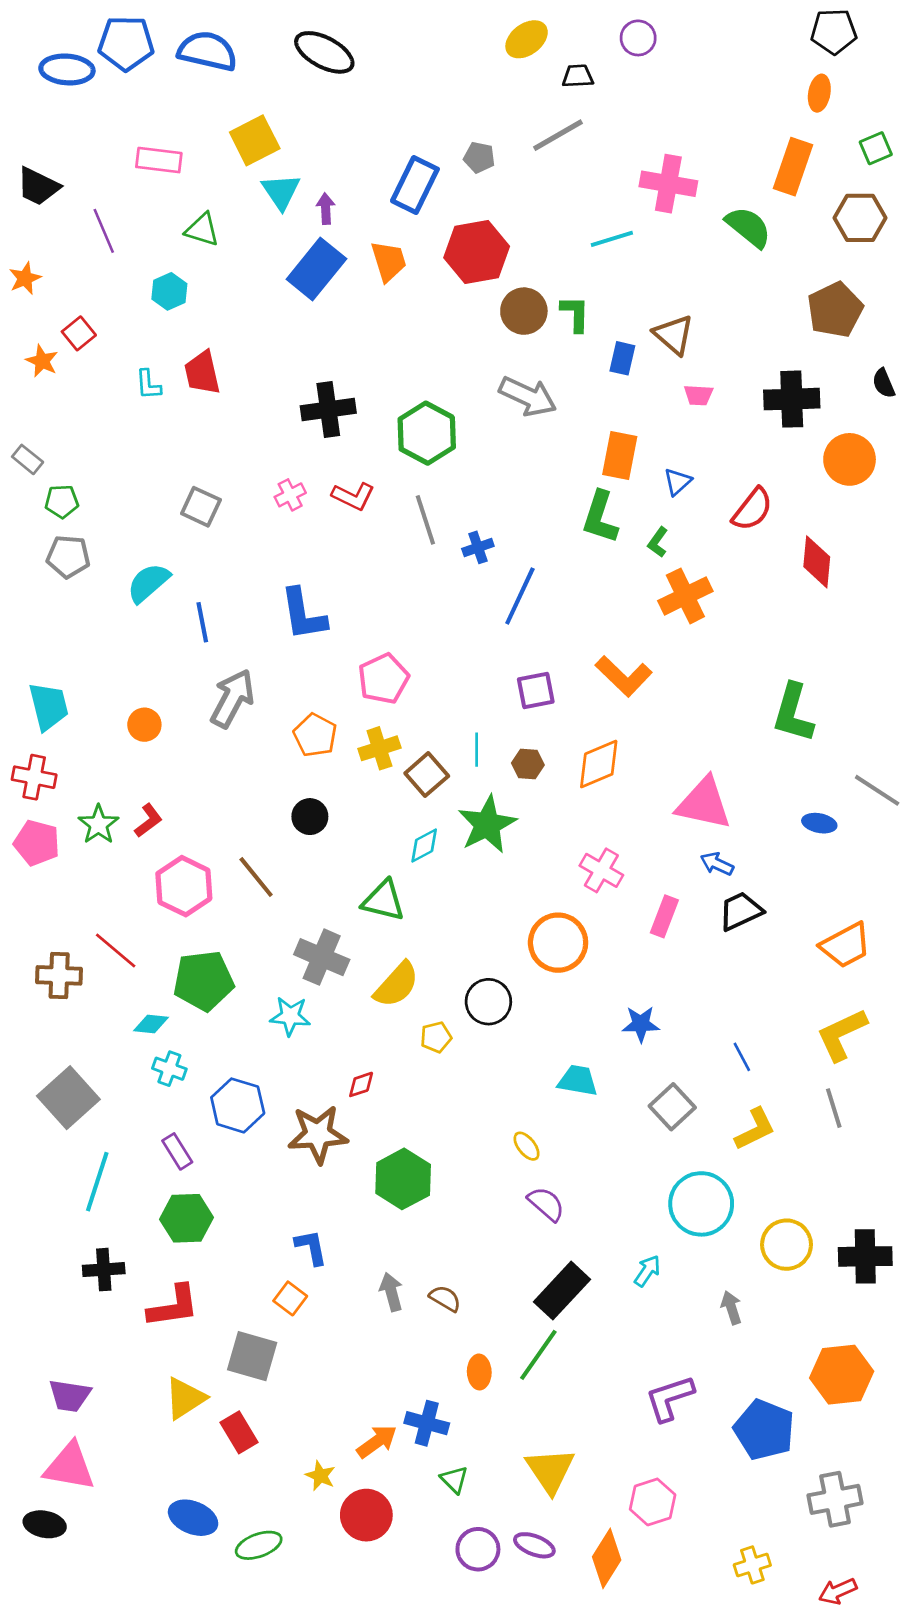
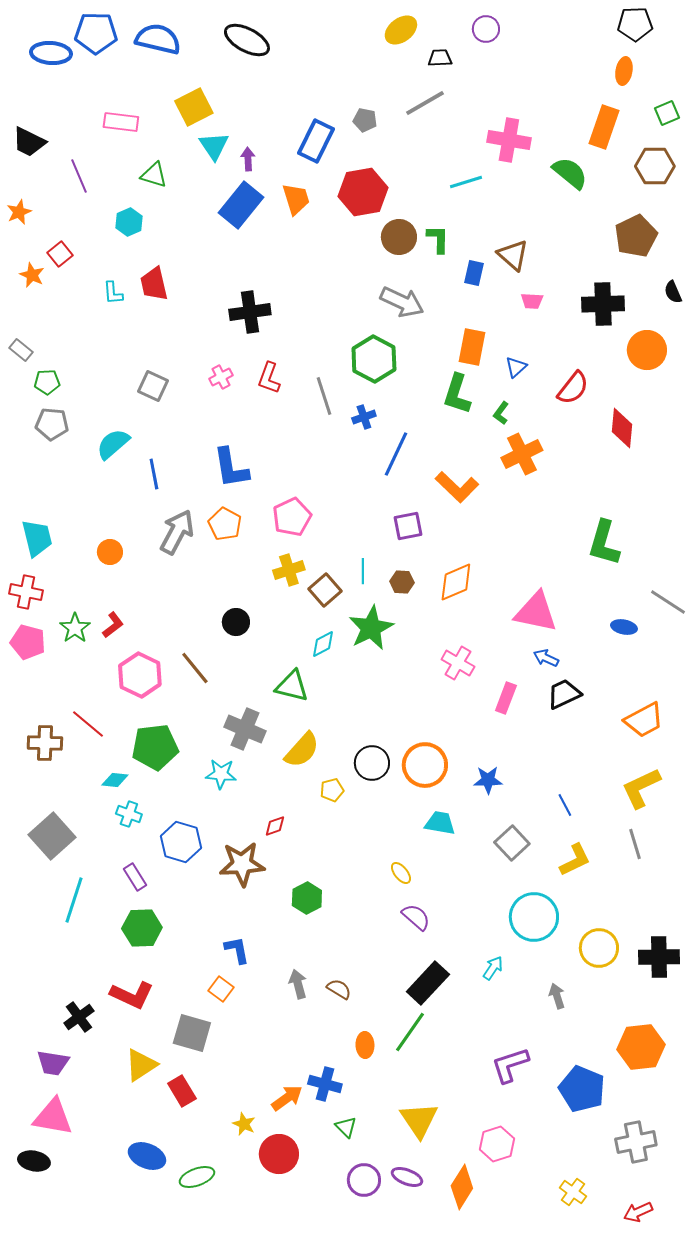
green hexagon: (427, 433) -> (374, 359), moved
red L-shape: (353, 496) -> (269, 378), turned 84
orange L-shape: (624, 676) -> (457, 487), moved
orange pentagon: (315, 735) -> (225, 524), moved
orange circle: (558, 943) -> (425, 765), moved
green hexagon: (403, 1179) -> (307, 898), size x0.7
black cross: (104, 1270) -> (79, 1017), moved, turned -32
red L-shape: (173, 1306) -> (132, 995), turned 33
yellow cross: (752, 1565) -> (573, 1192), turned -36

